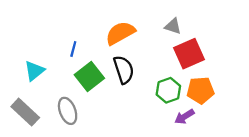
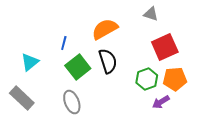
gray triangle: (173, 26) -> (151, 14), moved
gray ellipse: (68, 111) -> (72, 102), moved

